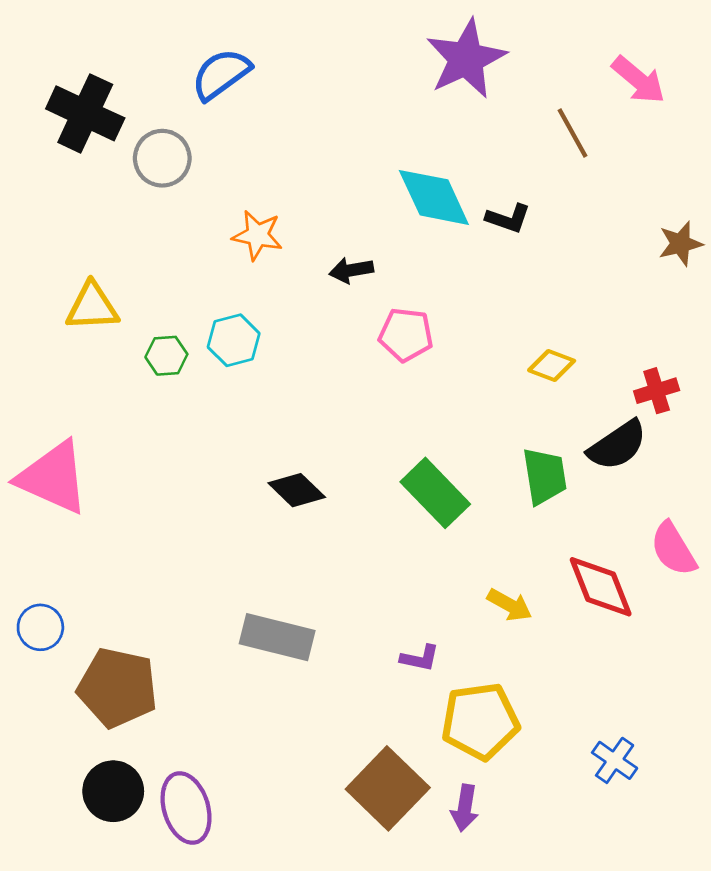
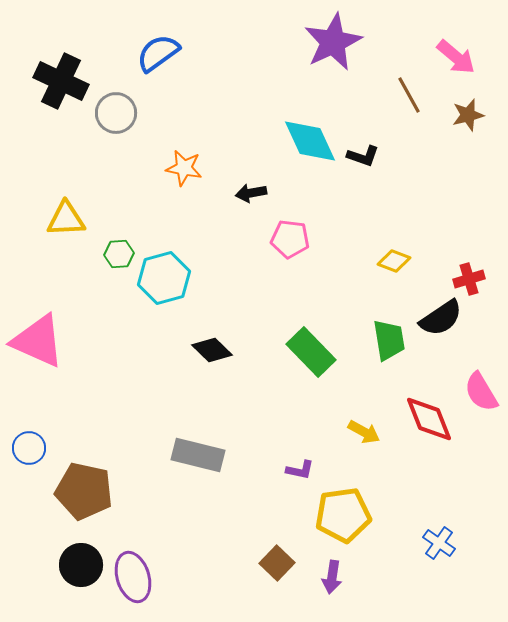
brown star: (680, 244) -> (468, 115), moved
cyan hexagon: (234, 340) -> (164, 278), moved, size x1.4
brown square: (388, 788) -> (277, 563), size x0.6

